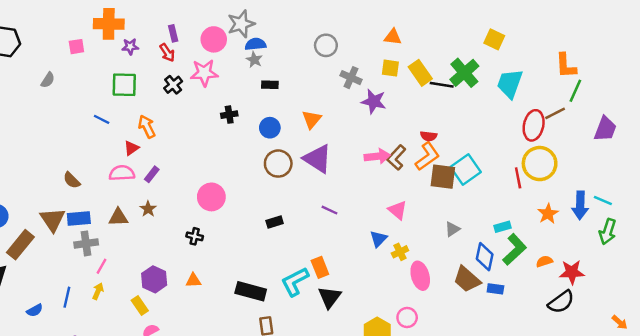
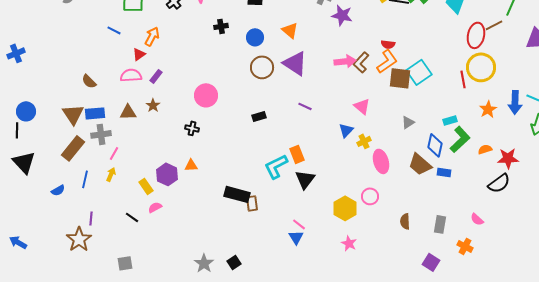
orange triangle: (312, 119) -> (290, 30), turned -30
orange arrow: (147, 127) -> (152, 36), turned 54
brown rectangle: (20, 245) -> (73, 148), moved
purple hexagon: (154, 279) -> (167, 174), moved
black rectangle: (251, 291) -> (237, 194), moved

